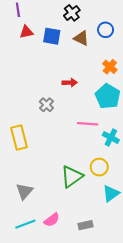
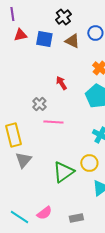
red arrow: (70, 83) -> (61, 83), turned -120
pink line: (88, 124) -> (53, 122), moved
gray triangle: (24, 191) -> (23, 160), moved
cyan line: (25, 224) -> (19, 217), turned 54

